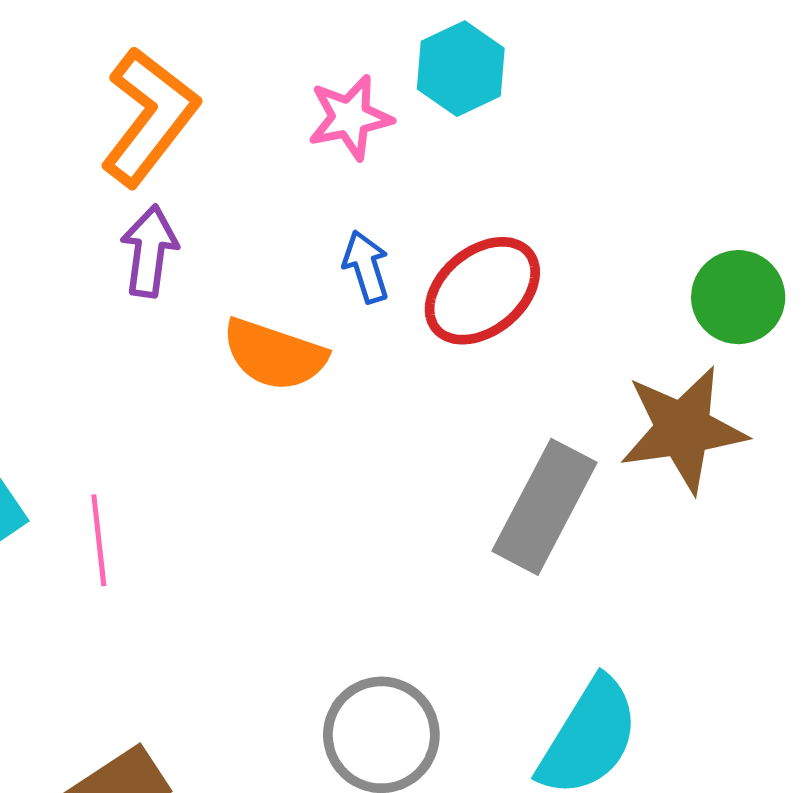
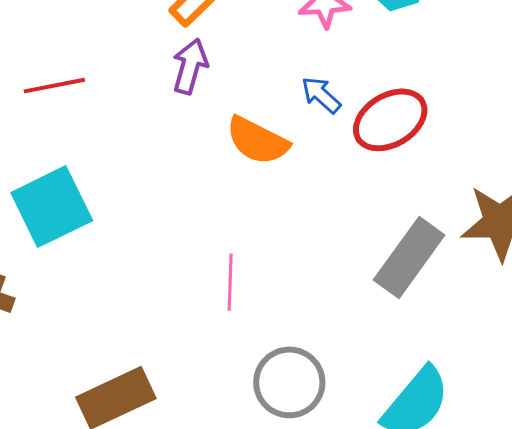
blue arrow: (366, 267) -> (321, 95), turned -39
pink line: (99, 540) -> (230, 282), moved

